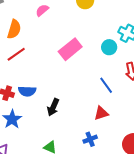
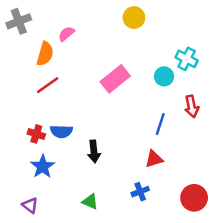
pink semicircle: (42, 10) -> (66, 34), moved
blue line: (106, 85) -> (160, 124), turned 54
black arrow: (53, 107) -> (94, 151), turned -30

